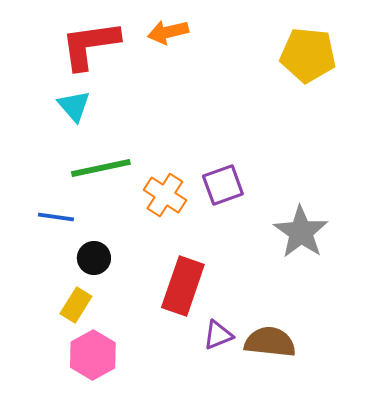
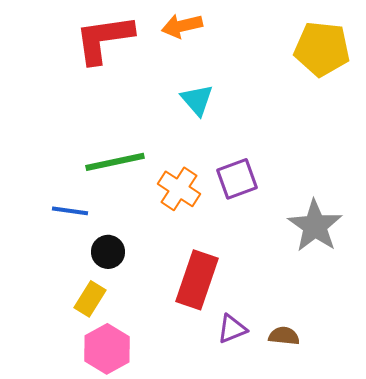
cyan triangle: (74, 106) -> (197, 100), moved
brown semicircle: (270, 342) -> (284, 336), size x0.6

